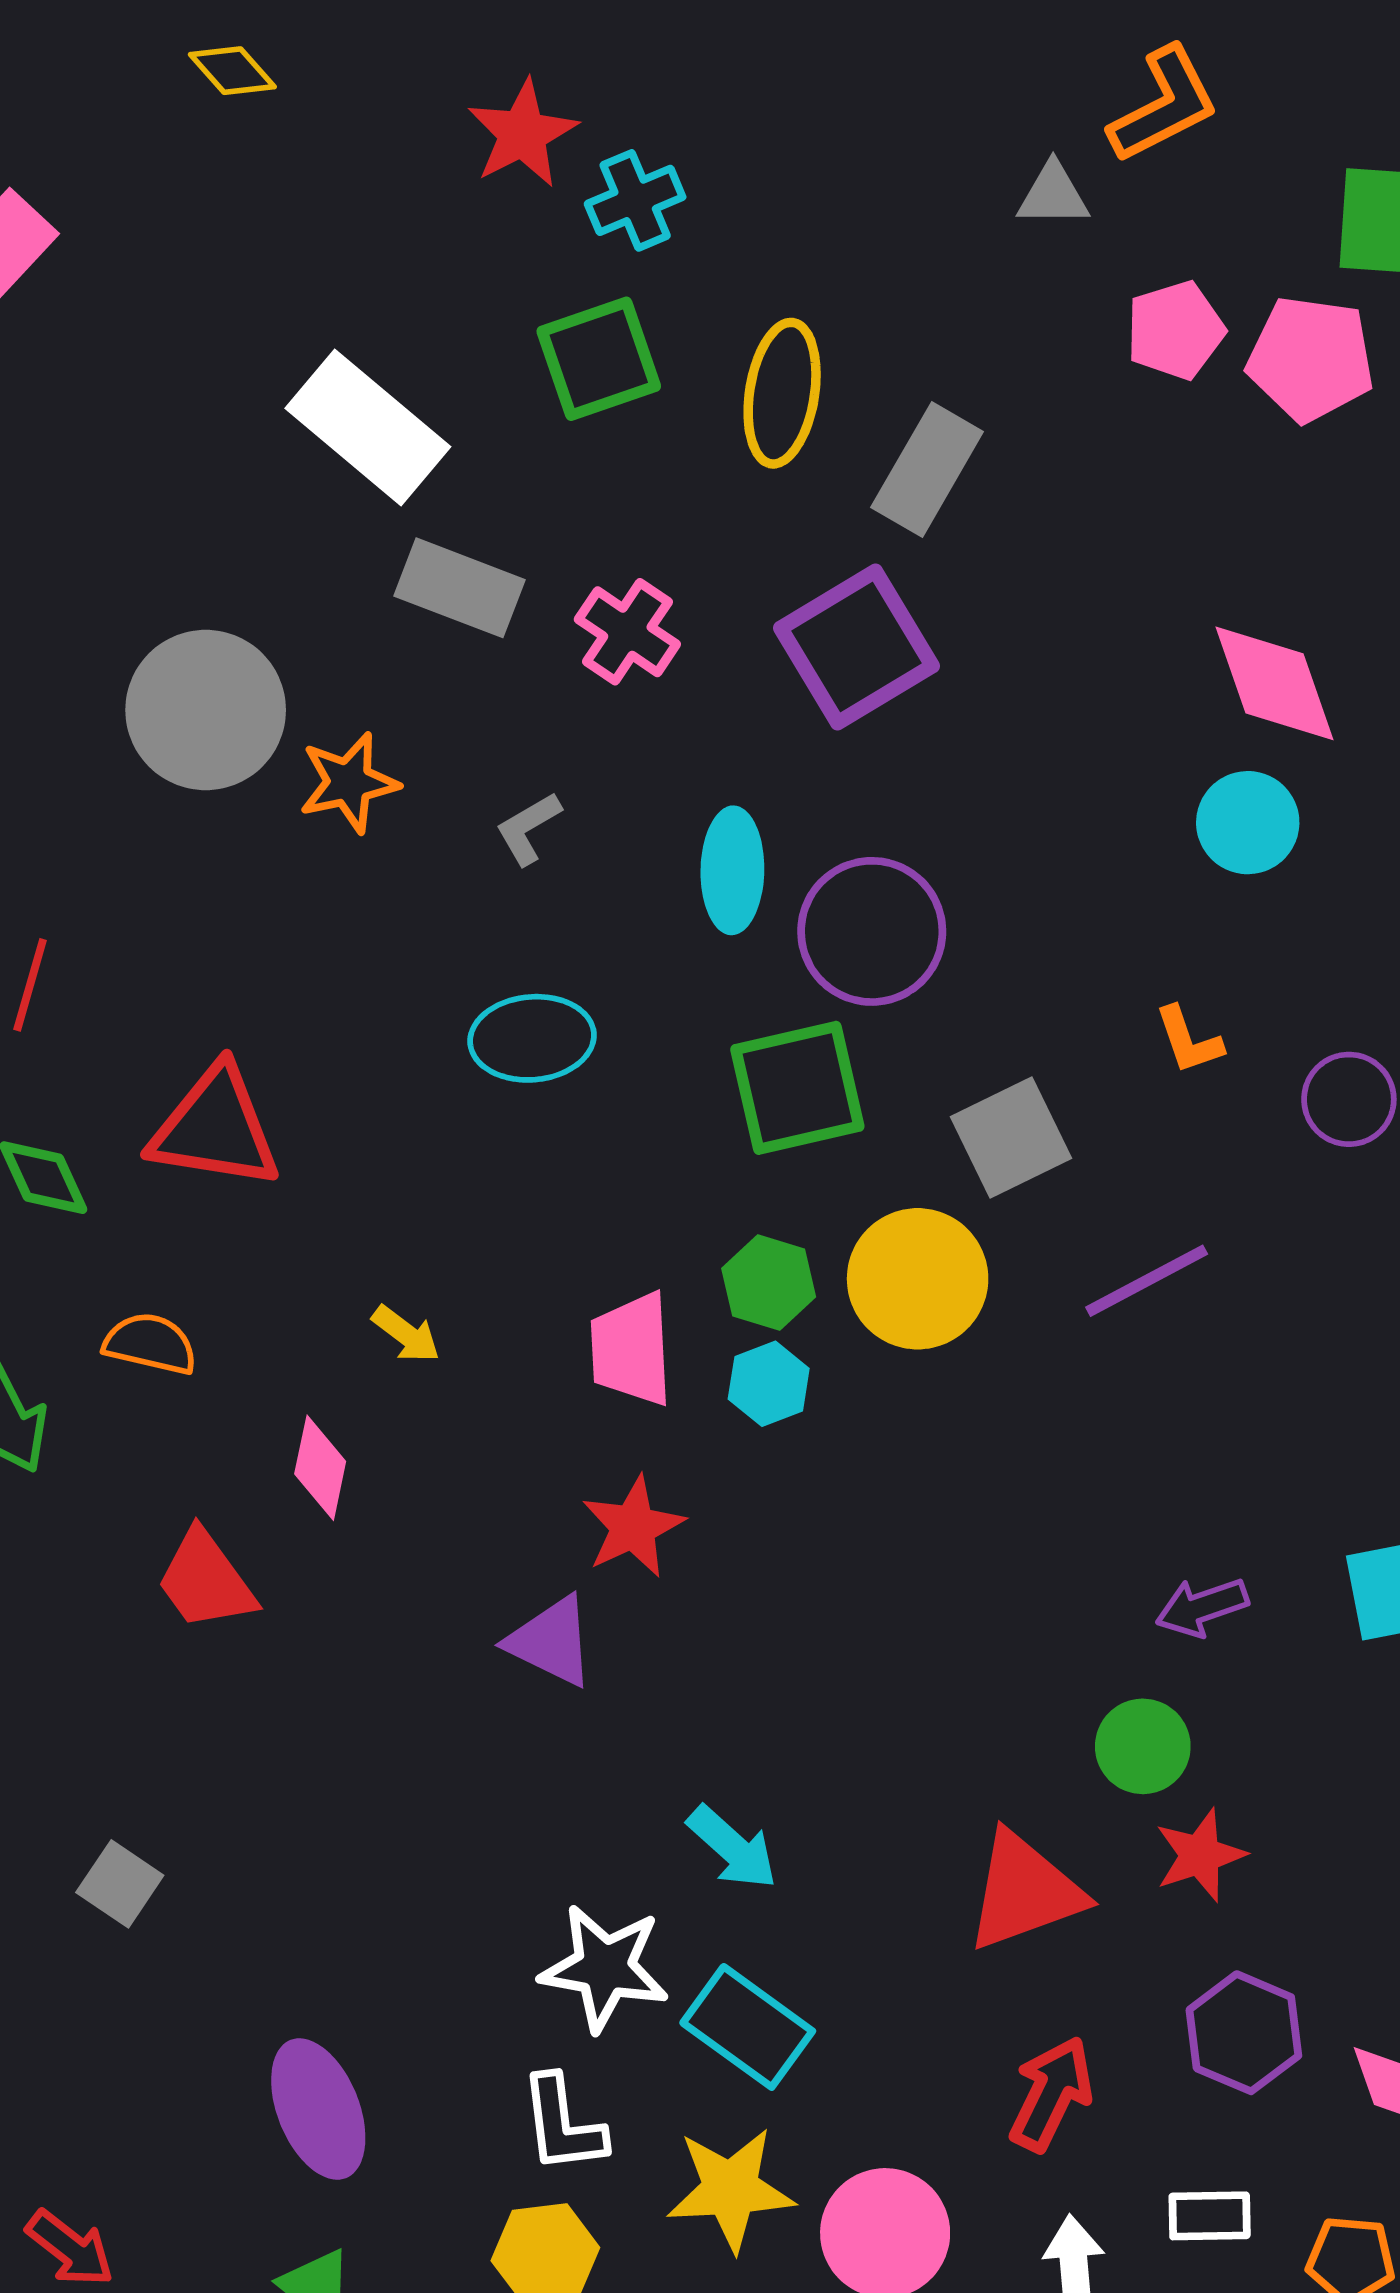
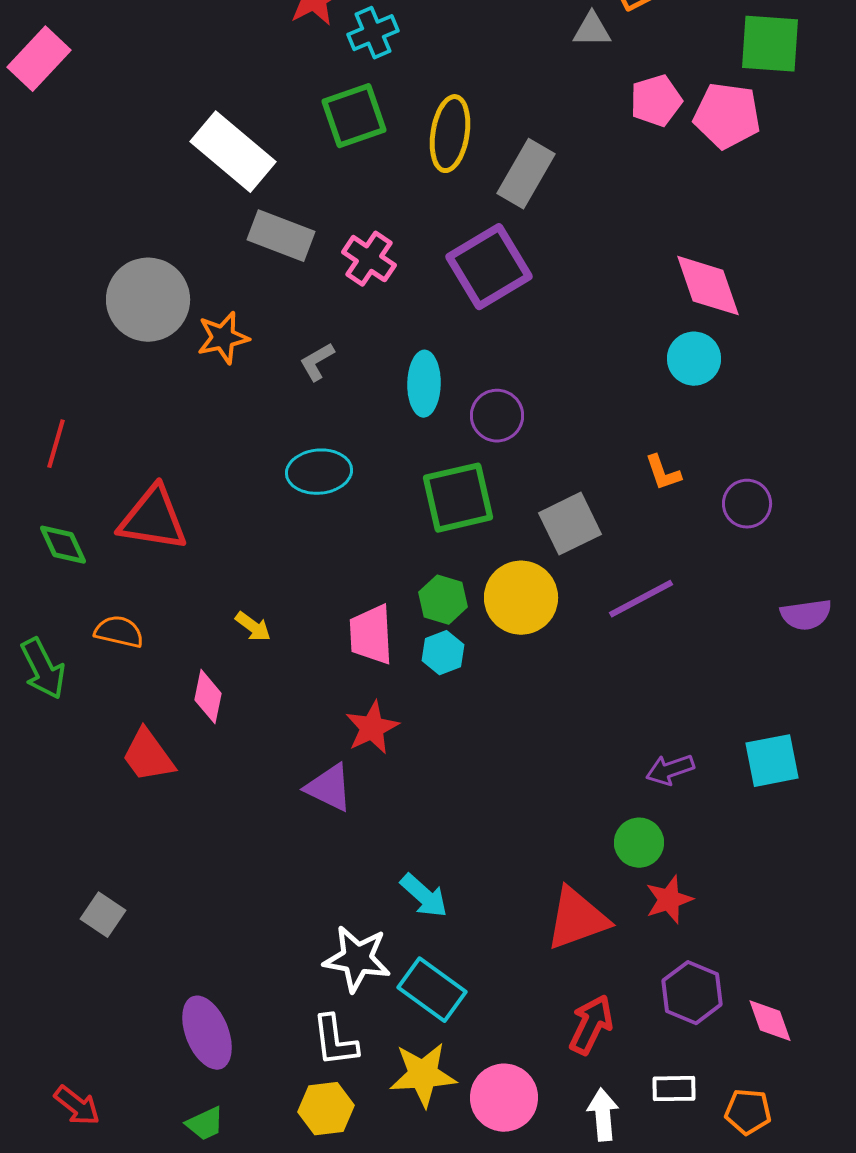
purple circle: (872, 931) -> (497, 416), size x0.7

